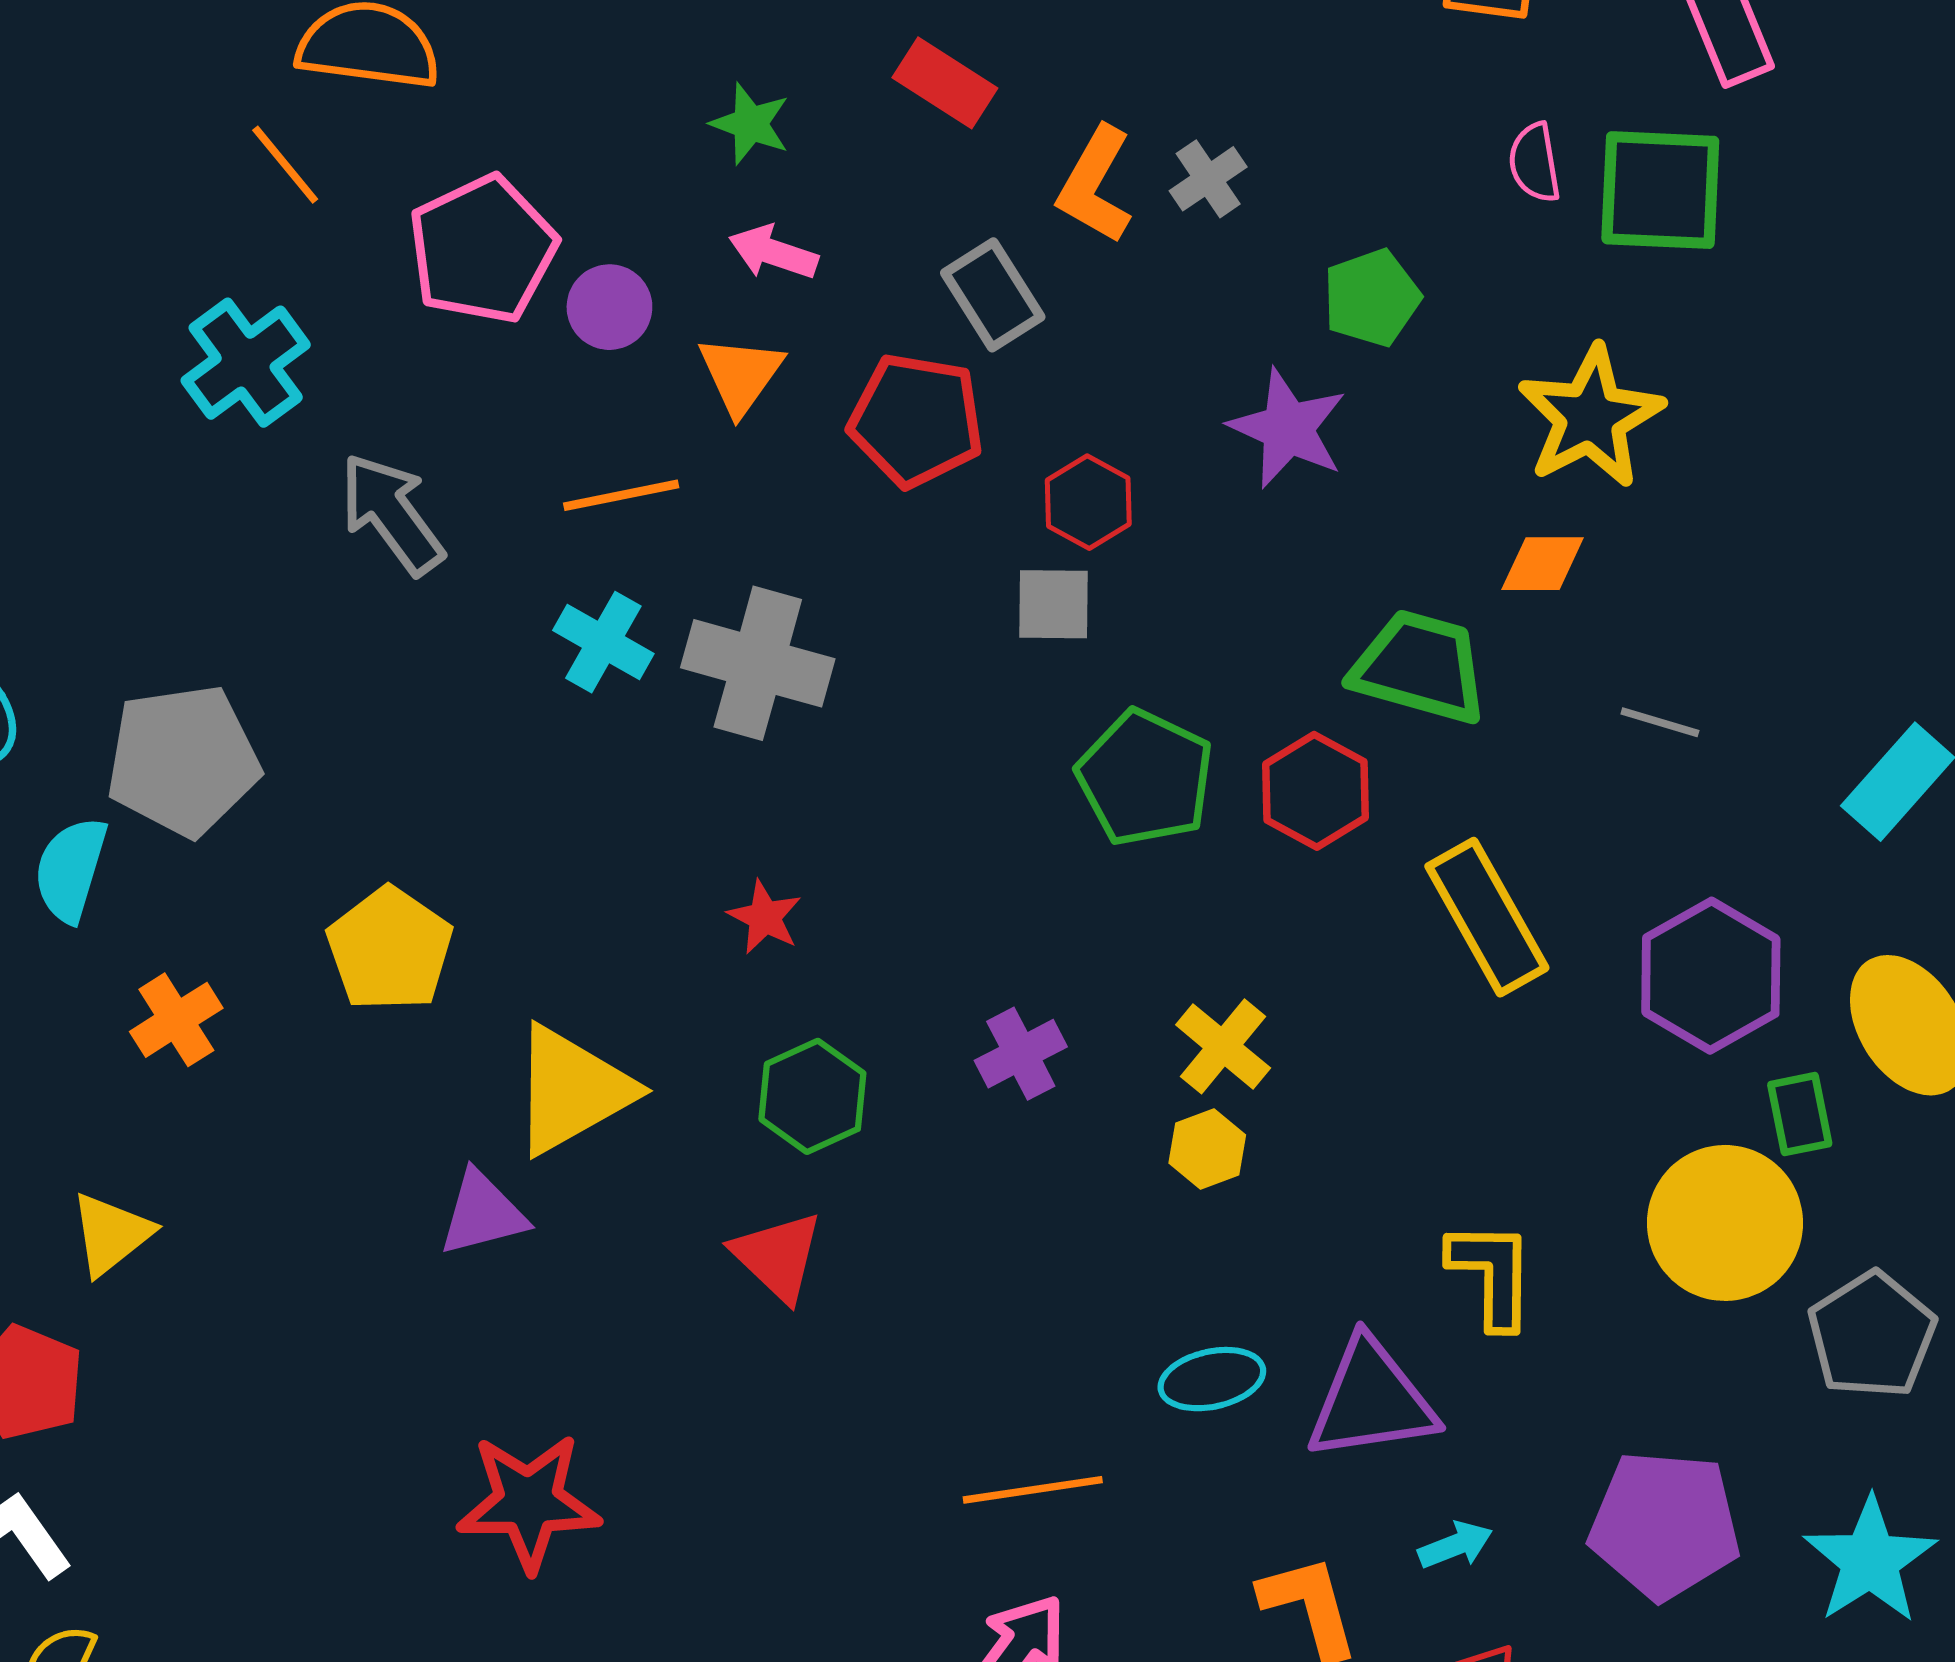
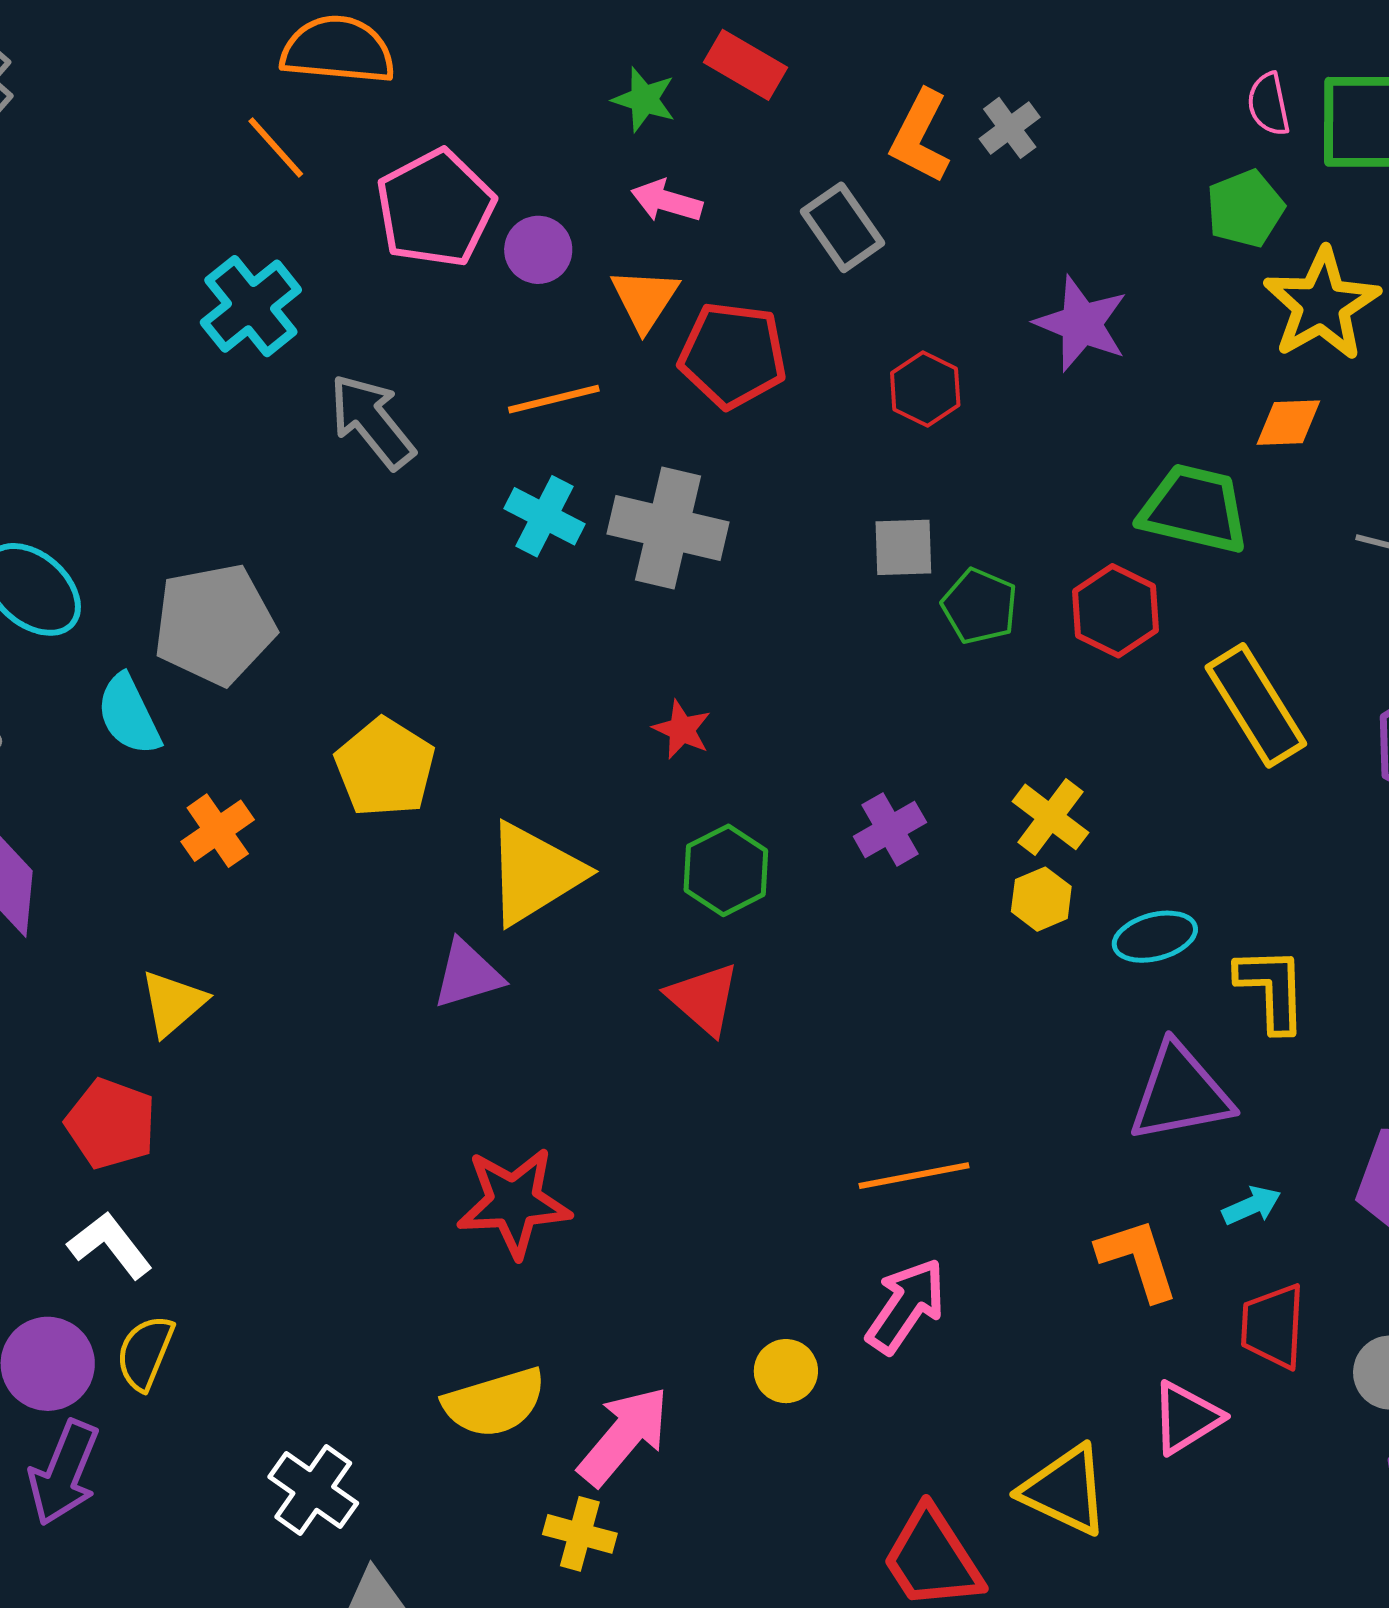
red rectangle: (945, 83) -> (745, 65), moved
green pentagon: (1372, 298) -> (1245, 209), moved
red pentagon: (916, 420) -> (733, 355), moved
gray square: (1054, 604) -> (903, 547), moved
green pentagon: (1145, 778) -> (980, 606), size x0.7
cyan semicircle: (71, 869) -> (129, 715), turned -40
cyan ellipse: (1212, 1379) -> (1155, 937), moved

